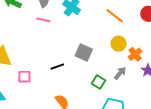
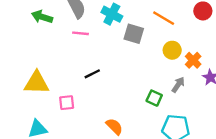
gray square: (84, 52) -> (134, 34), moved
black line: (57, 67) -> (92, 74), moved

